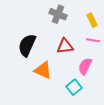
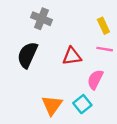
gray cross: (58, 14) -> (41, 19), moved
orange triangle: (43, 70) -> (52, 105), moved, turned 42

